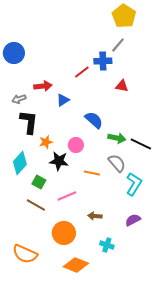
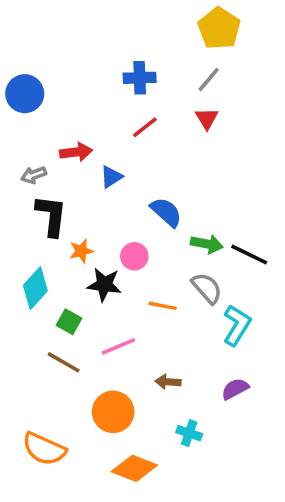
blue cross: (103, 61) -> (140, 78), moved
red triangle: (122, 86) -> (207, 118), moved, turned 48

